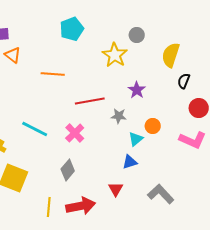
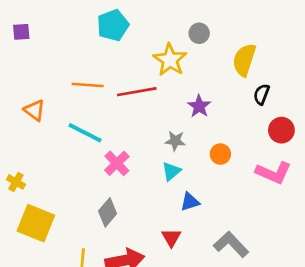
orange triangle: (13, 55) -> (35, 110), moved
red line: (90, 101) -> (137, 92), moved
cyan line: (35, 129) -> (85, 133), moved
cyan triangle: (136, 139) -> (171, 171), moved

